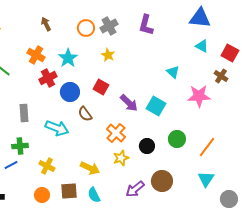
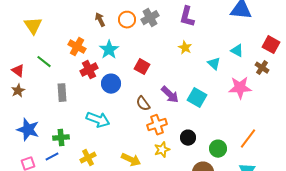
brown arrow: (46, 24) -> (100, 20), moved
cyan triangle: (202, 46) -> (237, 51), moved
yellow star: (108, 55) -> (185, 48), moved
red square: (101, 87) -> (142, 67), moved
gray rectangle: (24, 113) -> (62, 93), moved
brown semicircle: (85, 114) -> (143, 104), moved
orange cross: (116, 133) -> (157, 125), turned 30
green circle: (177, 139) -> (218, 149), moved
yellow cross: (47, 166) -> (88, 158), turned 35

